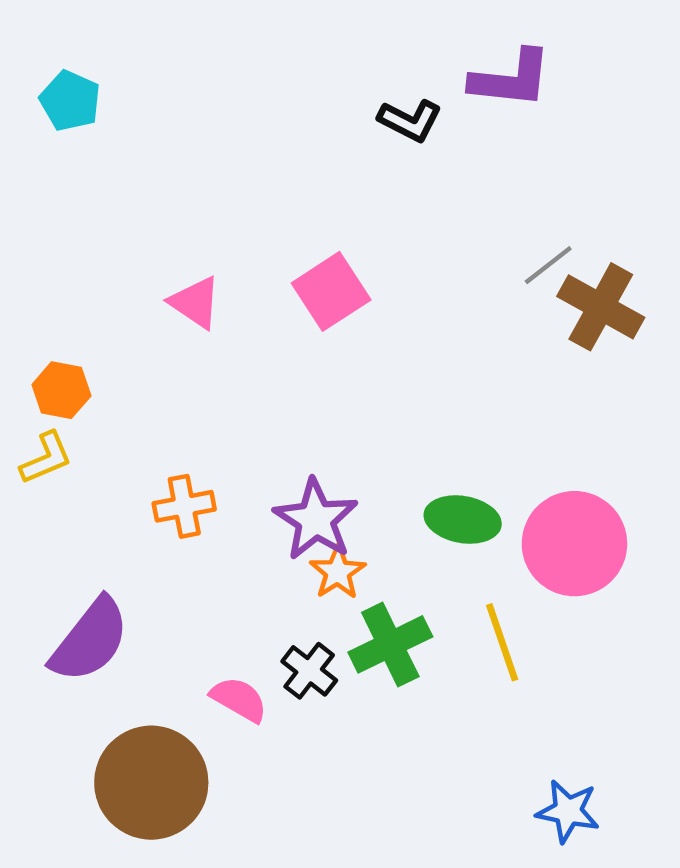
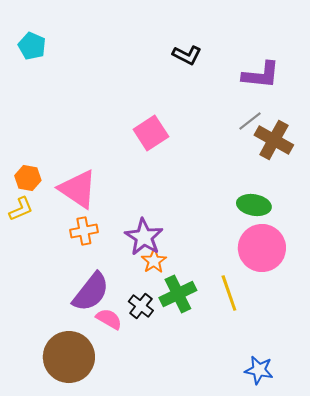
purple L-shape: (511, 79) -> (261, 75), moved
pink triangle: (195, 302) -> (78, 189), moved, size x1.6
green ellipse: (463, 520) -> (254, 205), moved
purple semicircle: (90, 640) -> (91, 292), moved

